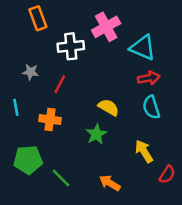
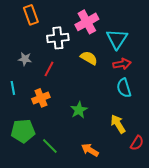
cyan triangle: (143, 48) -> (117, 39), turned 40
yellow semicircle: (109, 107) -> (89, 58), moved
orange cross: (50, 120) -> (41, 98), turned -30

